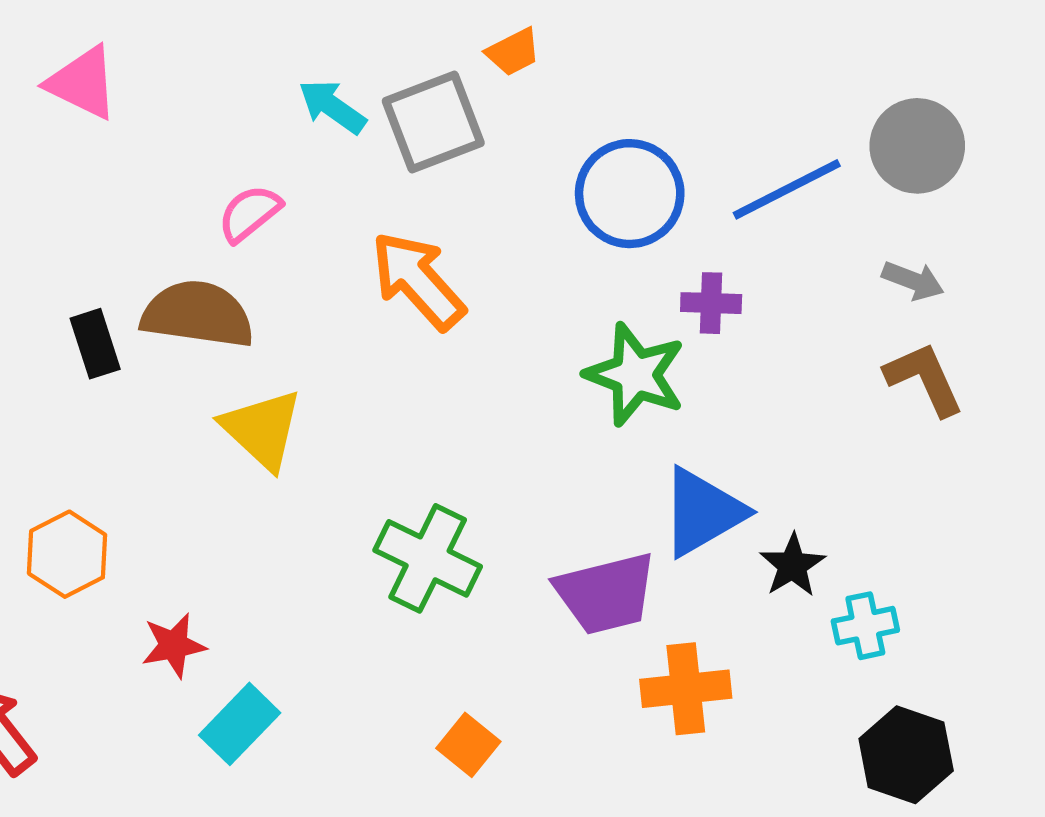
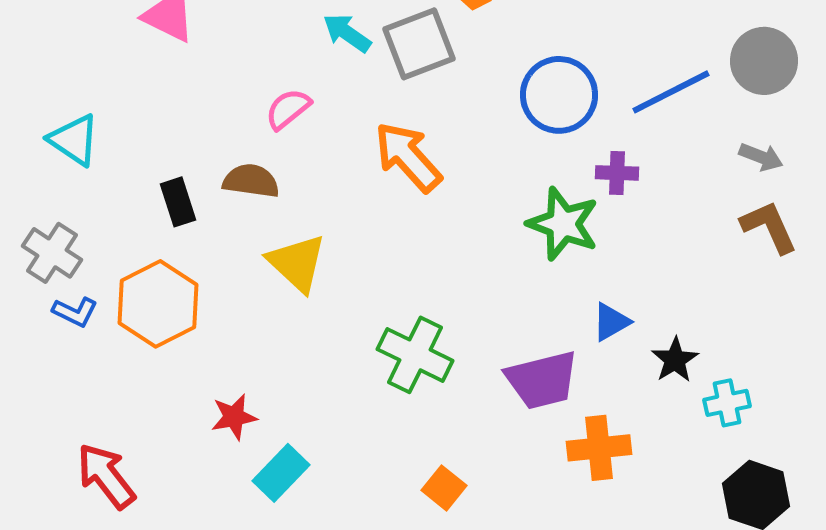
brown semicircle: (198, 314) -> (251, 181), size x0.7
blue triangle: (703, 512) -> (611, 322), size x0.6
orange hexagon: (67, 554) -> (158, 304), moved, size x1.4

